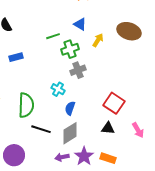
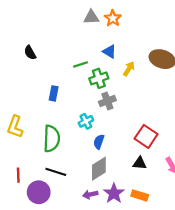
blue rectangle: (16, 57) -> (54, 93), moved, turned -64
cyan cross: (58, 89) -> (86, 121), turned 32
black line: (41, 129) -> (56, 172), moved

